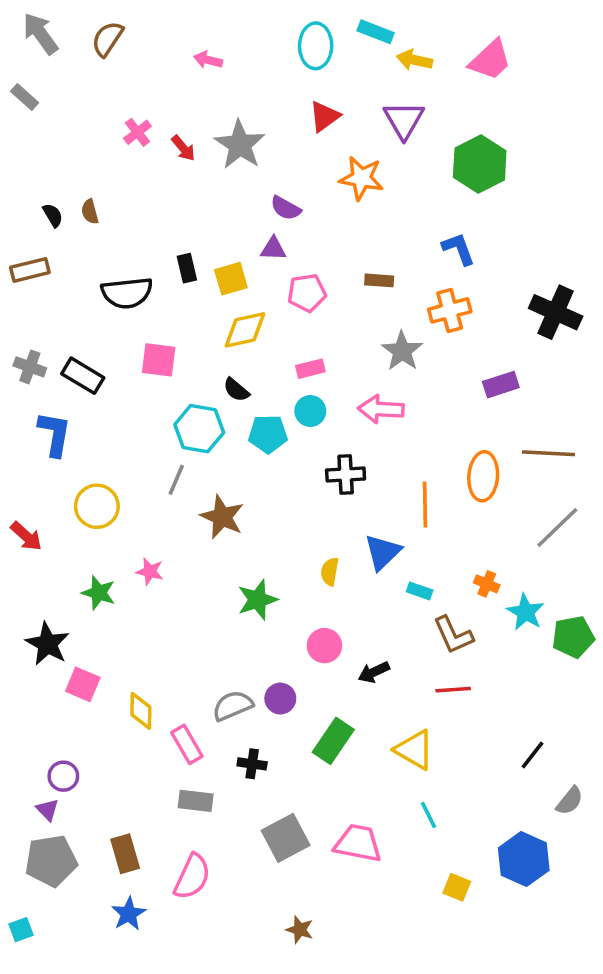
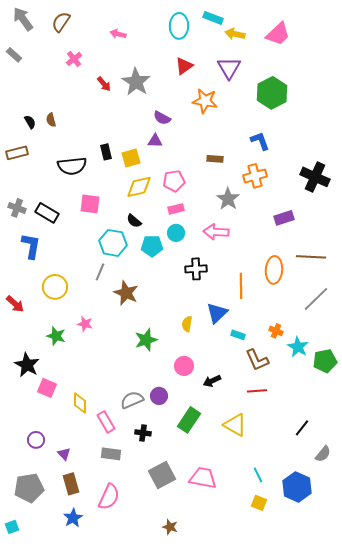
pink cross: (137, 132) -> (74, 59), moved
pink pentagon: (307, 293) -> (174, 181), moved
purple triangle: (47, 810) -> (64, 454), moved
cyan line: (429, 815) -> (258, 475), moved

